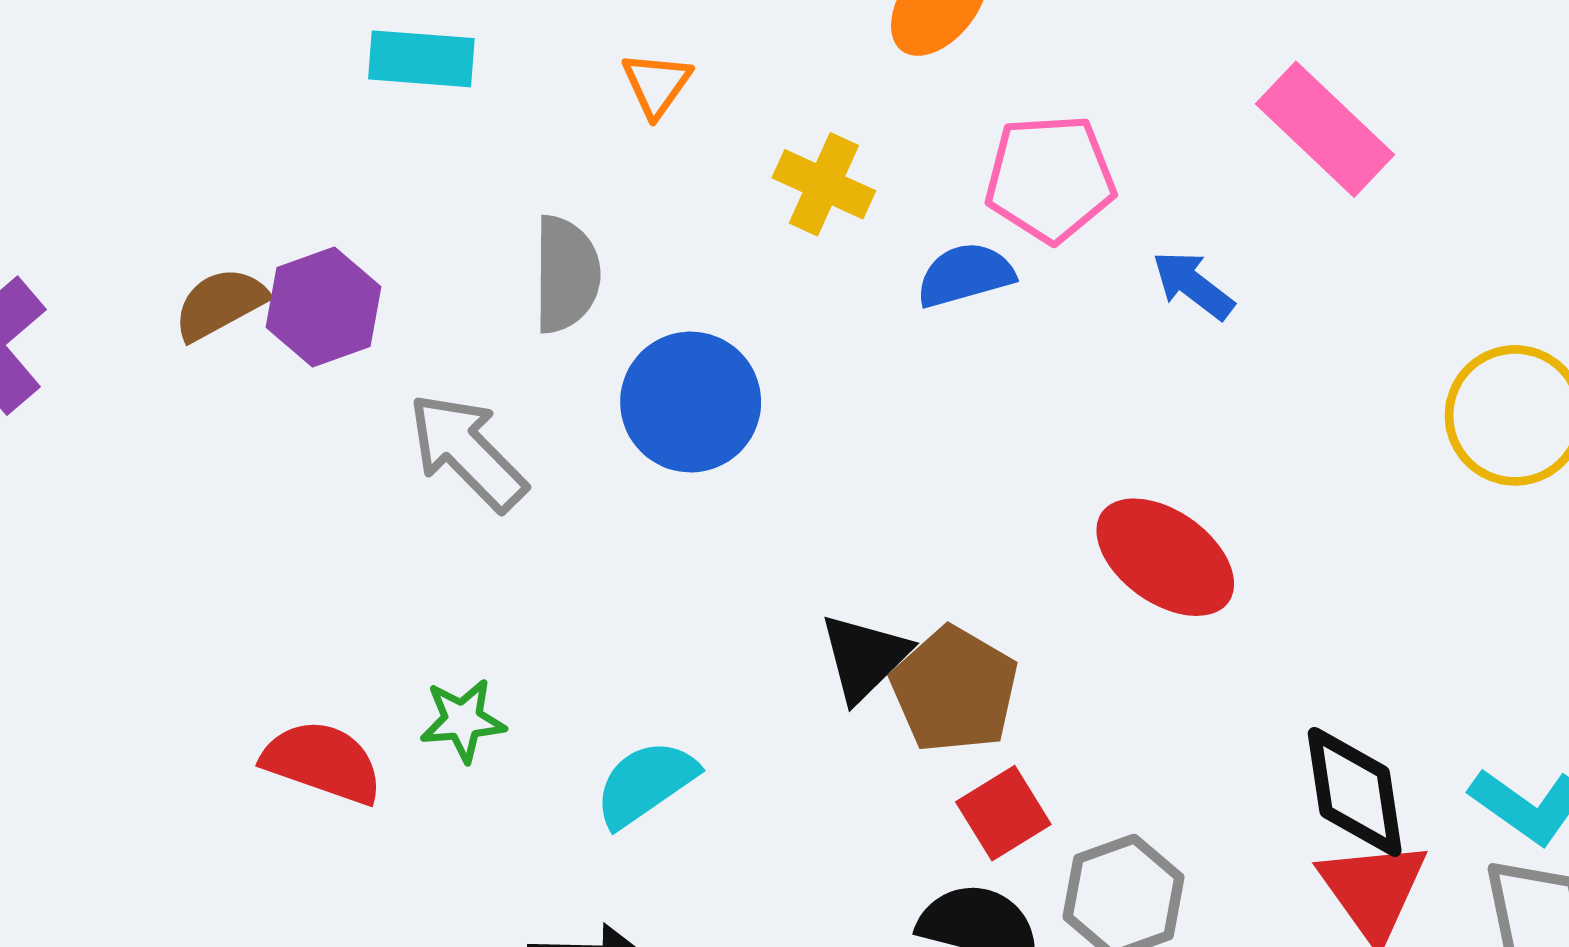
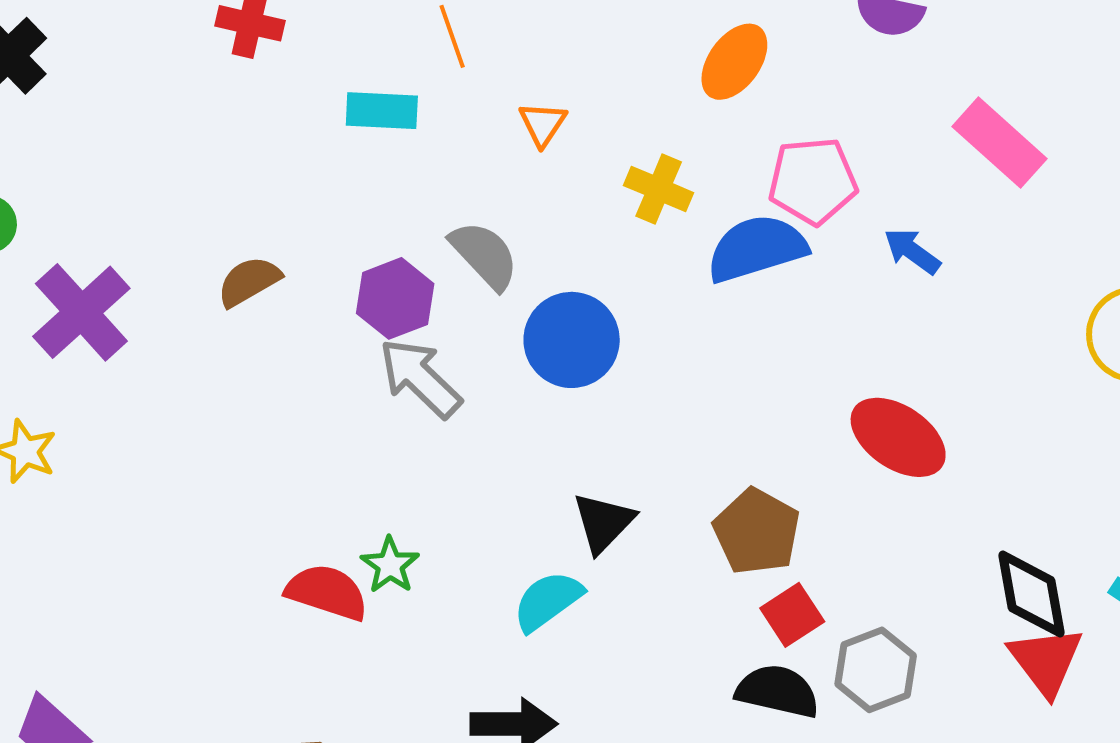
gray semicircle: (566, 274) -> (484, 255), turned -42
blue semicircle: (965, 275) -> (757, 248), size x1.5
purple hexagon: (324, 307) -> (395, 298), moved
black triangle: (864, 657) -> (603, 522), moved
green star: (463, 720) -> (390, 565), moved, turned -30

